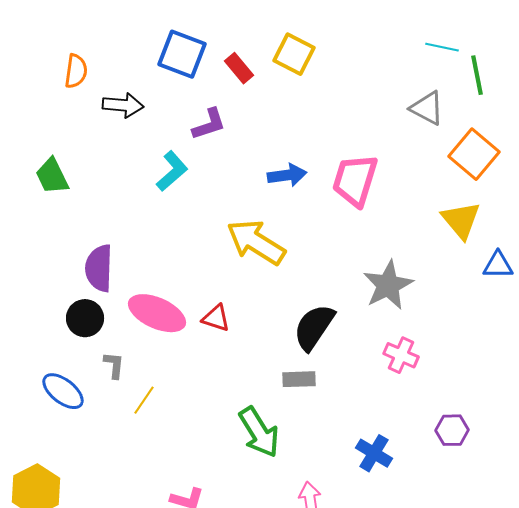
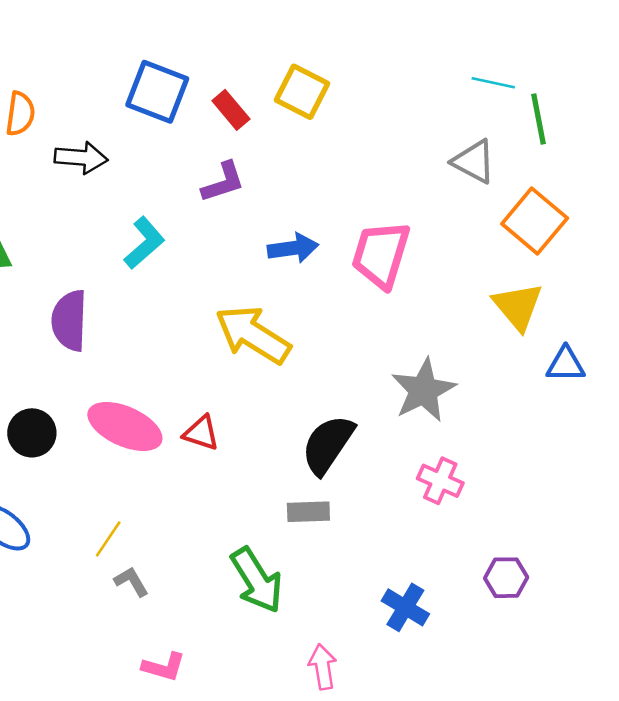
purple L-shape: (209, 124) -> (223, 182), moved
purple semicircle: (99, 268) -> (69, 320), moved
gray L-shape: (114, 365) -> (131, 582), moved, turned -36

